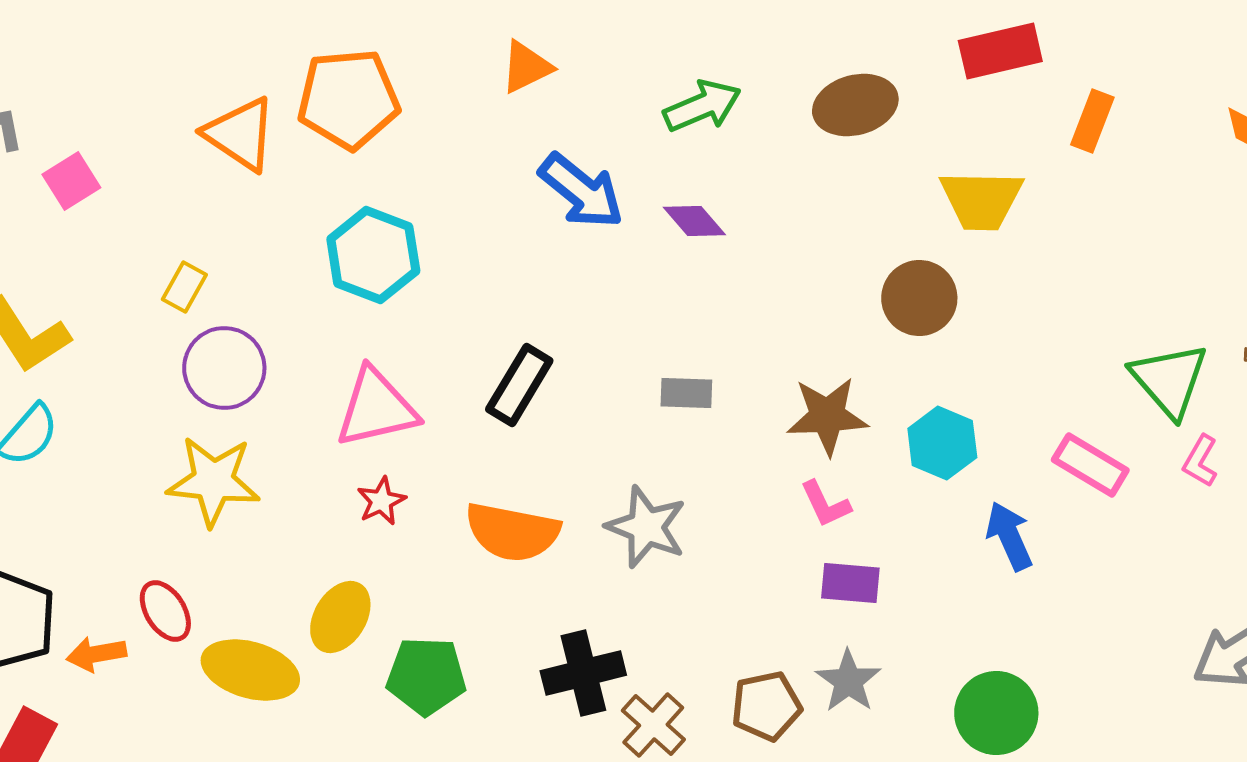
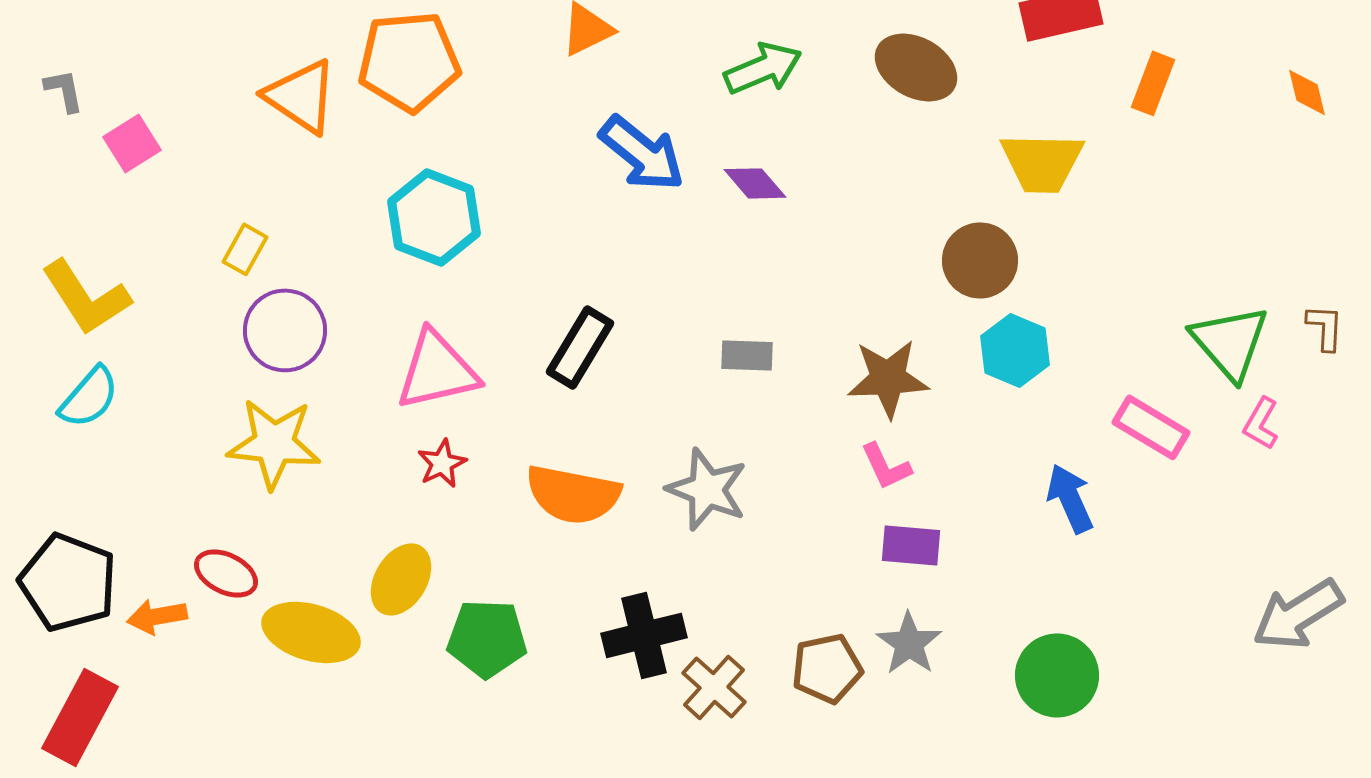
brown ellipse: (855, 105) -> (916, 67), turned 44
cyan hexagon: (942, 443) -> (1015, 350), moved
red ellipse: (165, 611) -> (226, 573), turned -32

